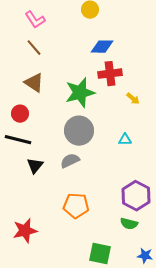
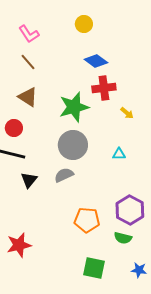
blue diamond: (102, 47) -> (96, 61), turned 35
orange pentagon: (76, 206) -> (87, 220), moved

